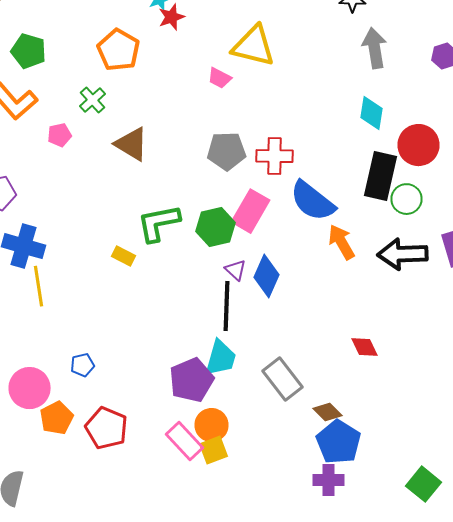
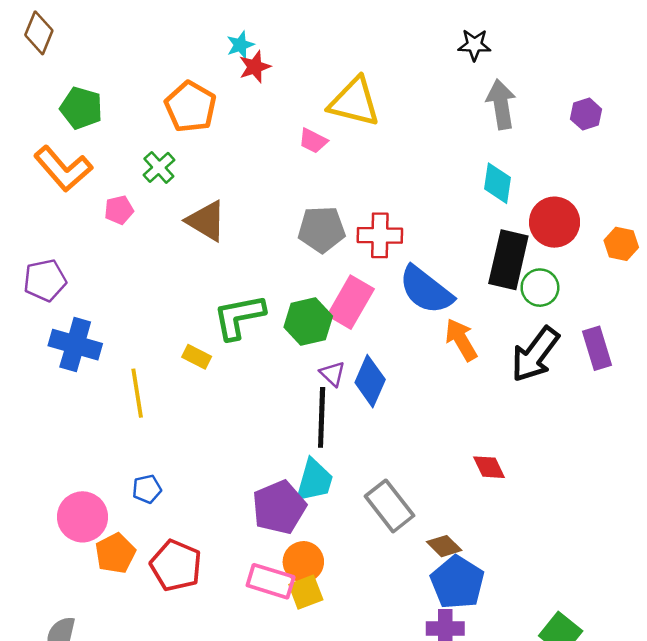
black arrow: (402, 254) -> (535, 354), turned -51
yellow line: (38, 286) -> (137, 393), moved
pink rectangle: (184, 441) -> (271, 581), turned -30

